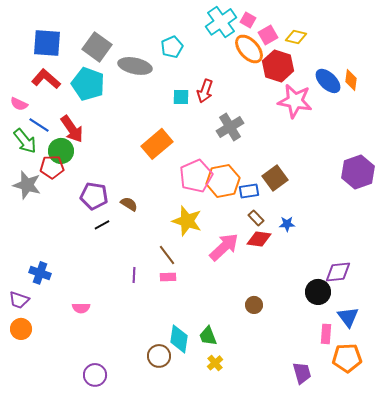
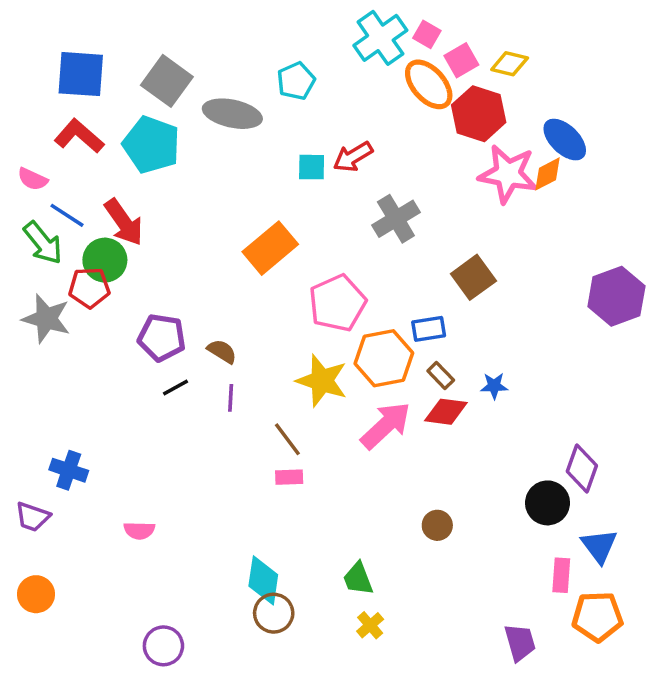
orange diamond: (351, 80) -> (548, 174), moved, turned 55
red arrow: (205, 91) -> (353, 157), turned 40
brown square: (275, 178) -> (473, 277), moved
orange hexagon: (223, 181) -> (384, 358), moved
purple diamond: (338, 272) -> (582, 468), turned -64
purple line: (134, 275) -> (231, 398), moved
orange circle: (21, 329) -> (36, 594), moved
cyan diamond: (179, 339) -> (263, 580), moved

